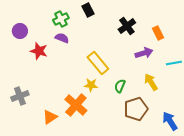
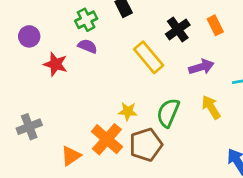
orange rectangle: (158, 33) -> (215, 25), moved
yellow rectangle: (98, 63) -> (149, 57), moved
green semicircle: (120, 86) -> (168, 113), size x1.5
brown pentagon: (136, 109) -> (146, 145), moved

